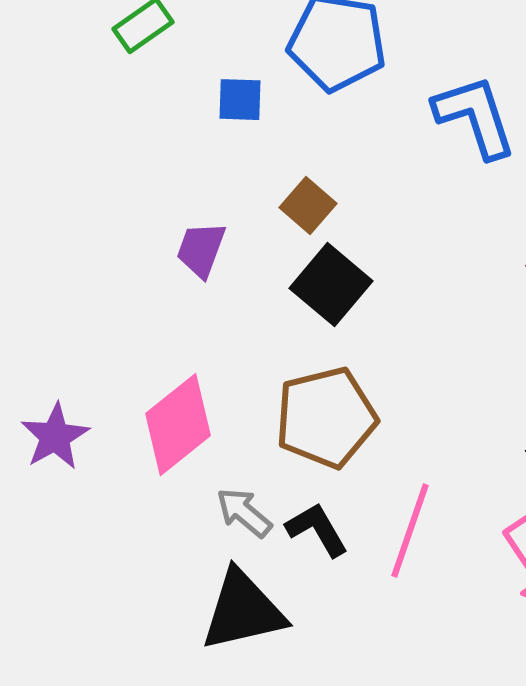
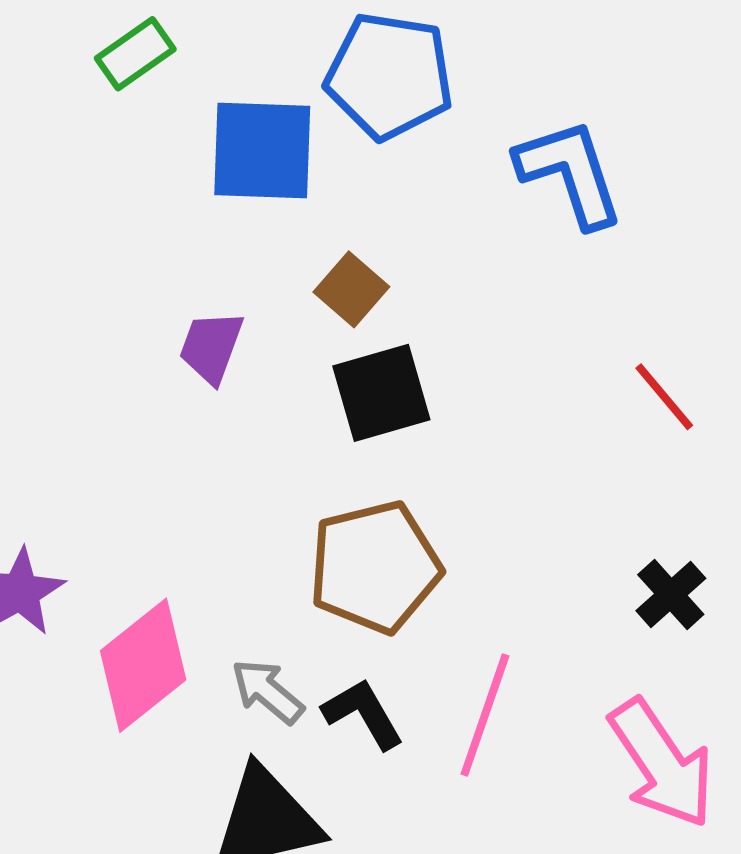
blue square: (240, 100) -> (262, 151), size x1.8
black square: (331, 285) -> (381, 393), turned 34
pink diamond: (178, 425) -> (143, 665), moved

